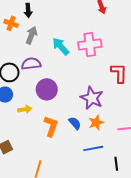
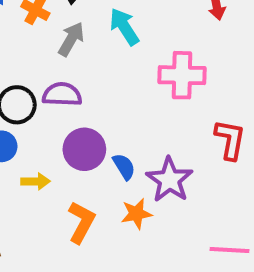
cyan arrow: (61, 46) -> (124, 27), moved
blue semicircle: (75, 123) -> (124, 167), moved
orange star: (96, 123) -> (136, 214), moved

